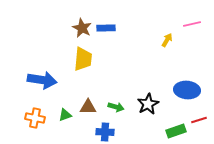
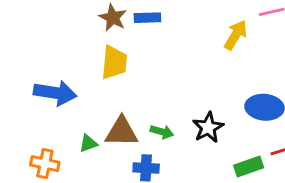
yellow arrow: (167, 40) -> (236, 35), size x1.5
brown triangle: (88, 107) -> (121, 132), size x1.4
orange cross: (35, 118) -> (45, 164), moved

